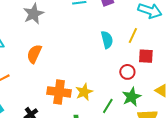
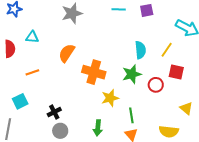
orange cross: (59, 92) -> (94, 72), moved
green star: (132, 97) -> (132, 74), moved
green line: (108, 106) -> (131, 115), turned -49

